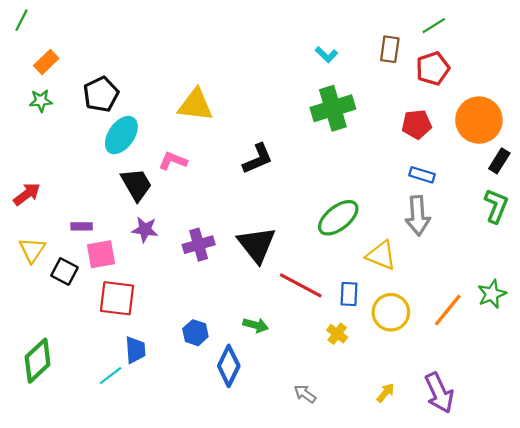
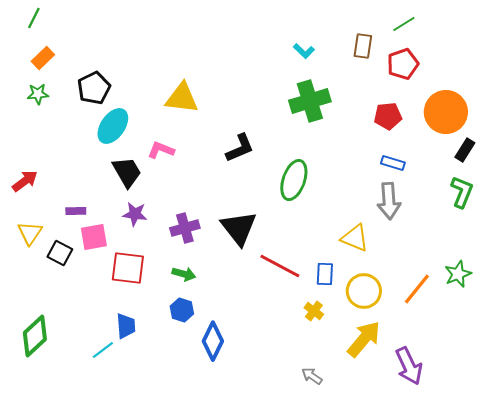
green line: (21, 20) -> (34, 18), moved
green ellipse: (338, 218) -> (294, 180), moved, turned -33
red square: (117, 298) -> (128, 268), moved
green arrow: (256, 325) -> (184, 274), moved
yellow arrow: (385, 393) -> (364, 339), moved, size x2.0
gray arrow: (305, 394) -> (312, 376), moved

